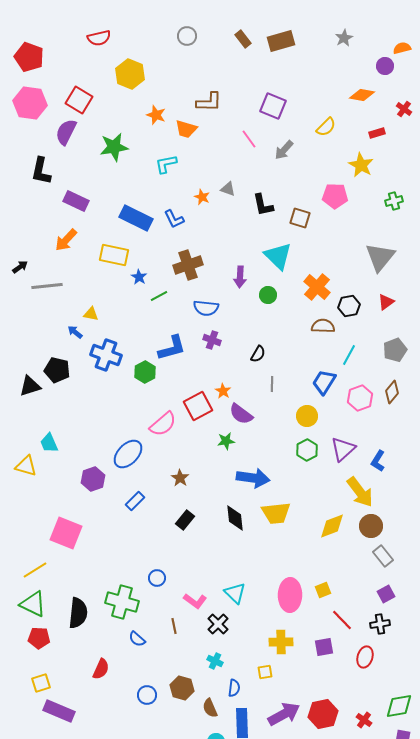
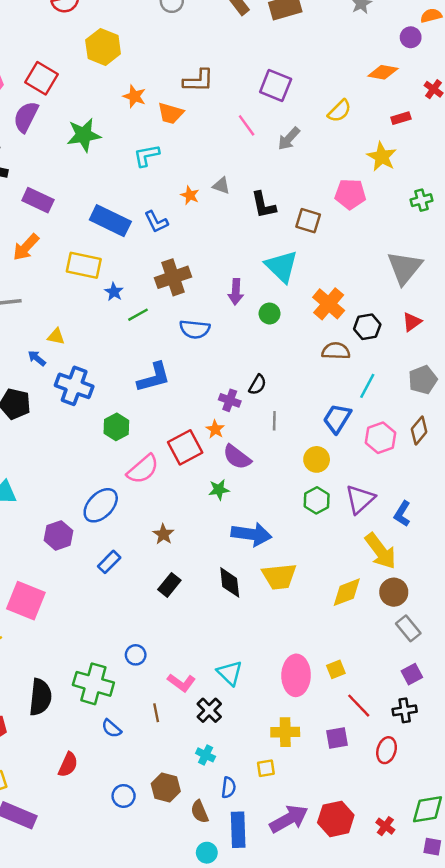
purple cross: (212, 340) -> (230, 400), moved
green hexagon: (145, 372) -> (116, 427), moved

